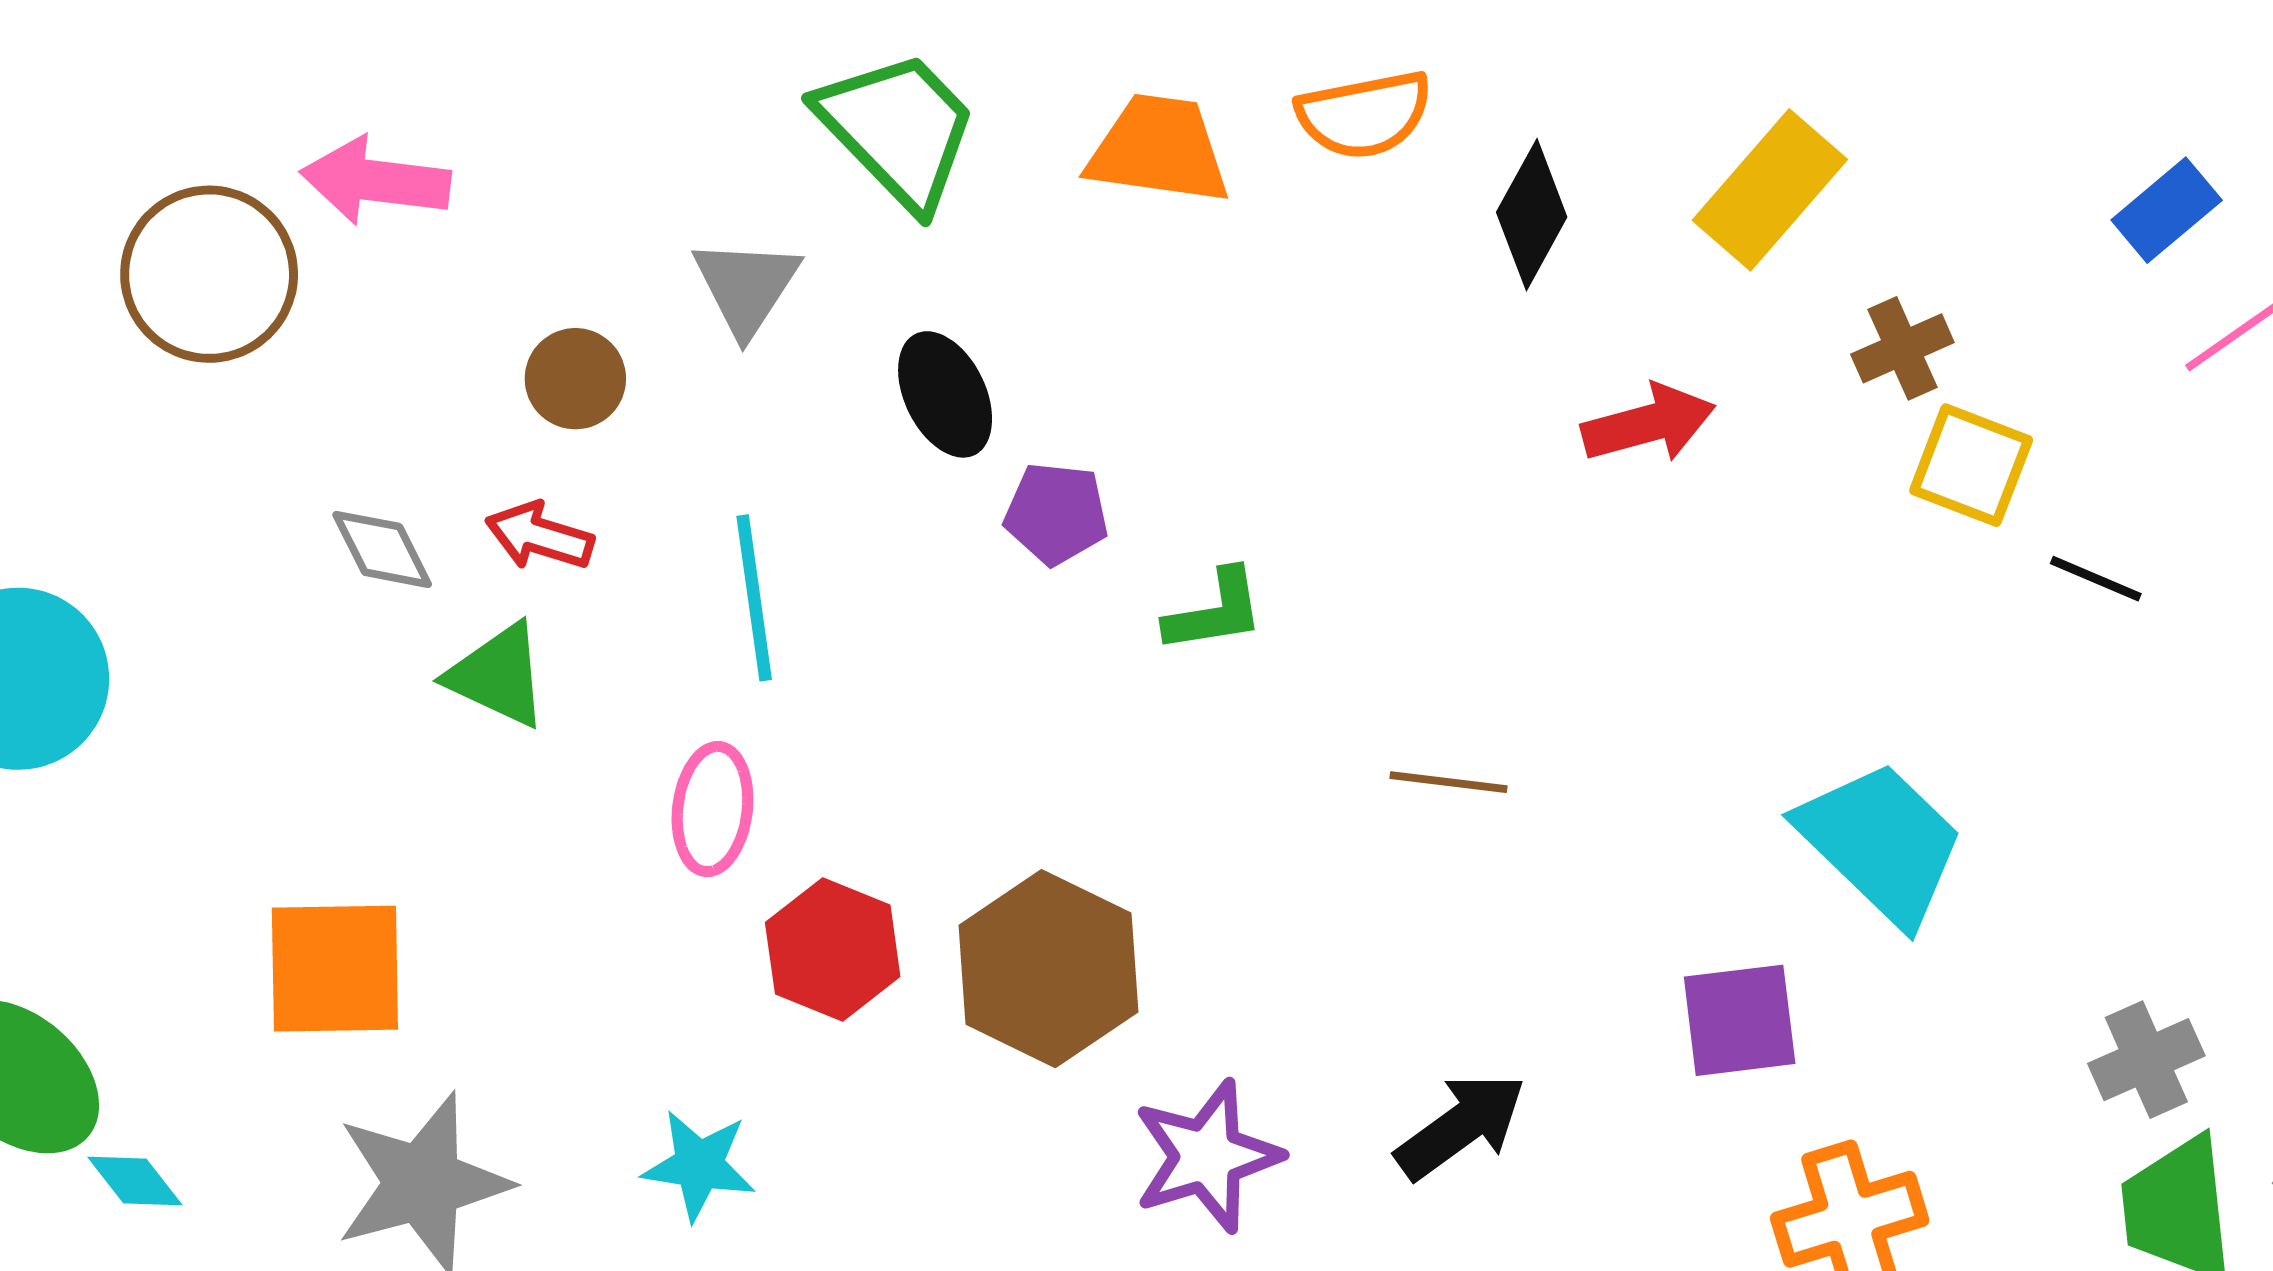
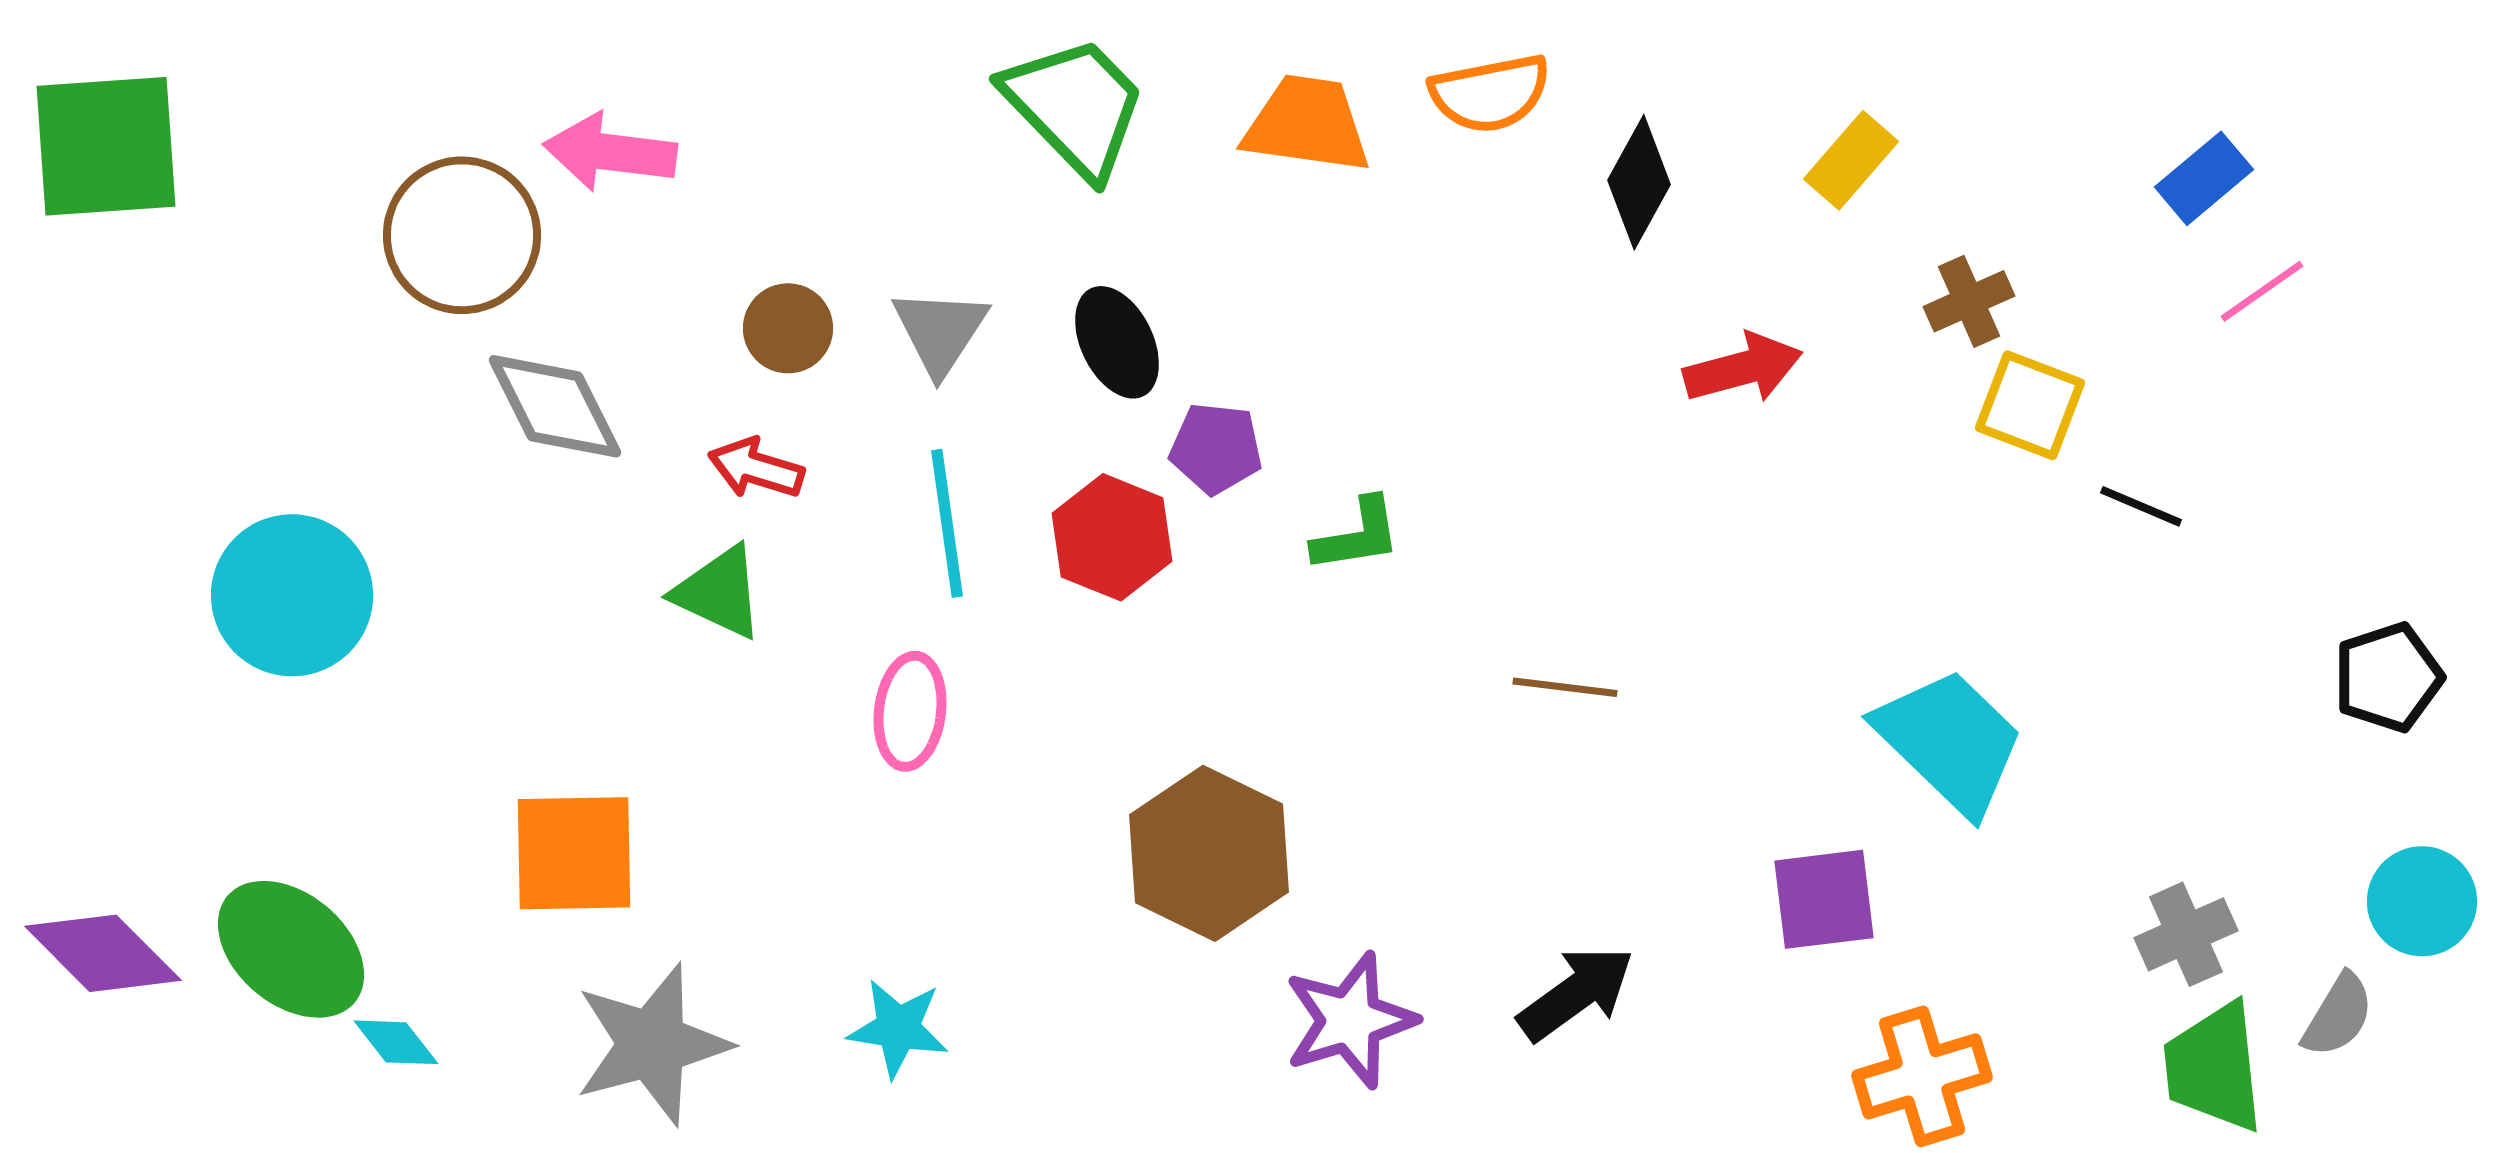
yellow rectangle: (1770, 190) -> (1851, 160), size x0.7
gray triangle: (746, 287) -> (940, 331), moved
gray diamond: (382, 549) -> (555, 406), moved, size x1.5
red hexagon: (833, 950) -> (1112, 537), moved

